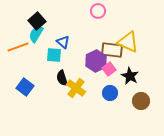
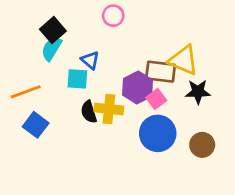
pink circle: (98, 11) -> (113, 16), moved
orange line: (18, 47) -> (26, 92), moved
black star: (130, 76) -> (198, 92), moved, turned -30
yellow cross: (76, 88) -> (109, 109), moved, turned -30
blue circle: (110, 93) -> (158, 133), size x1.6

